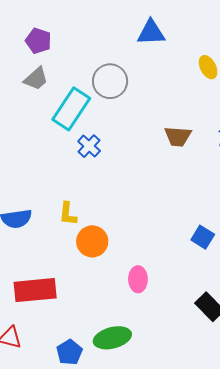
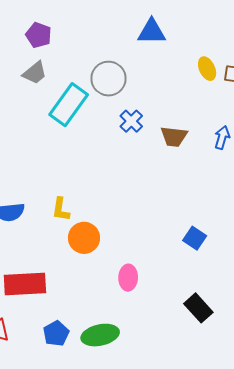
blue cross: (89, 146) -> (131, 121), moved
blue pentagon: (69, 352) -> (56, 333), moved

